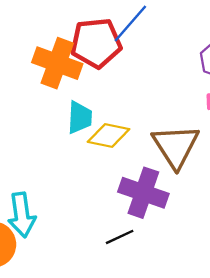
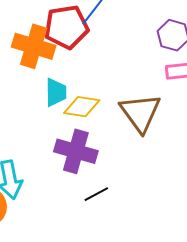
purple cross: (143, 193) -> (76, 151), moved

